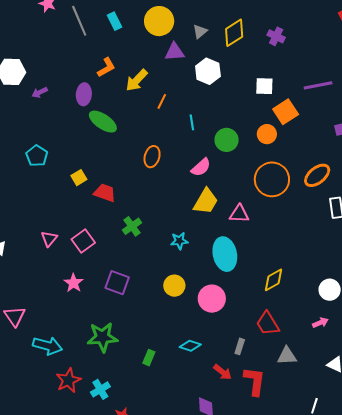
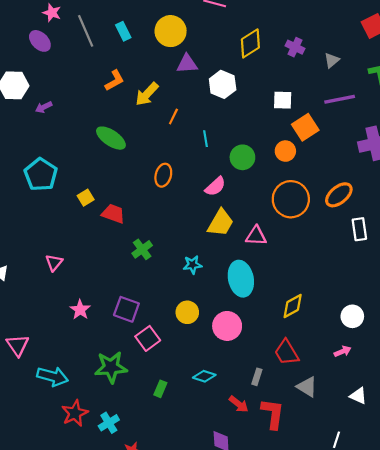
gray triangle: (200, 32) -> (332, 60), moved
purple ellipse: (84, 94) -> (40, 41), moved, turned -50
cyan pentagon: (37, 156) -> (41, 174), size x1.4
pink square: (83, 241) -> (148, 338), moved
gray triangle: (287, 356) -> (307, 387), turned 35

